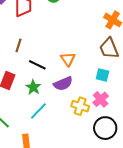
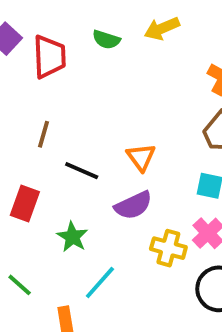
green star: (33, 87) -> (72, 237), moved
cyan line: (38, 111) -> (100, 282), moved

